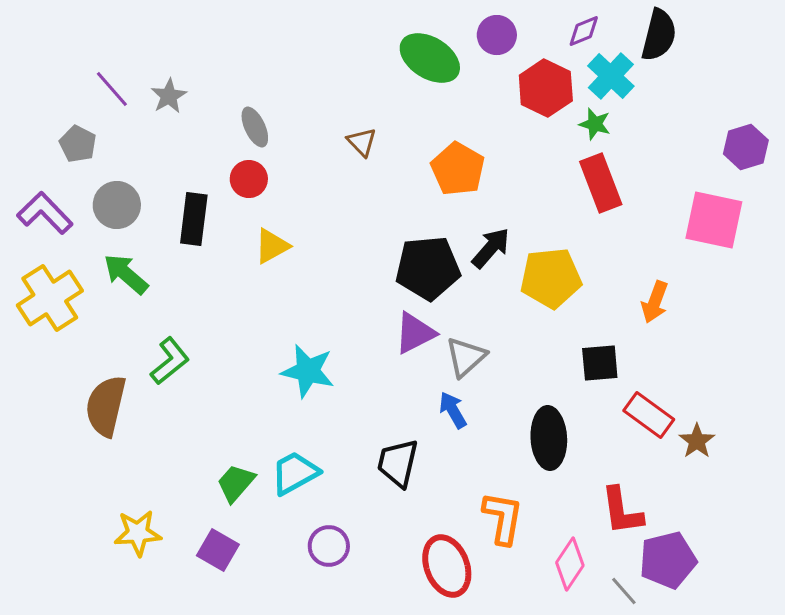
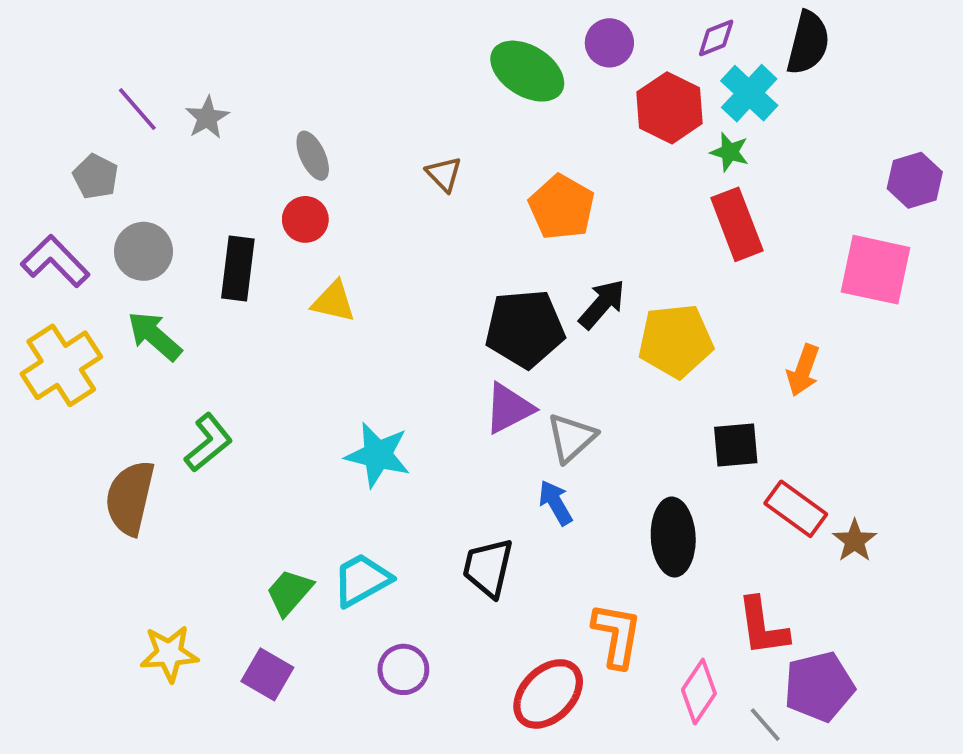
yellow triangle: (272, 246) -> (334, 302), turned 42
red ellipse: (447, 566) -> (548, 694), turned 66

